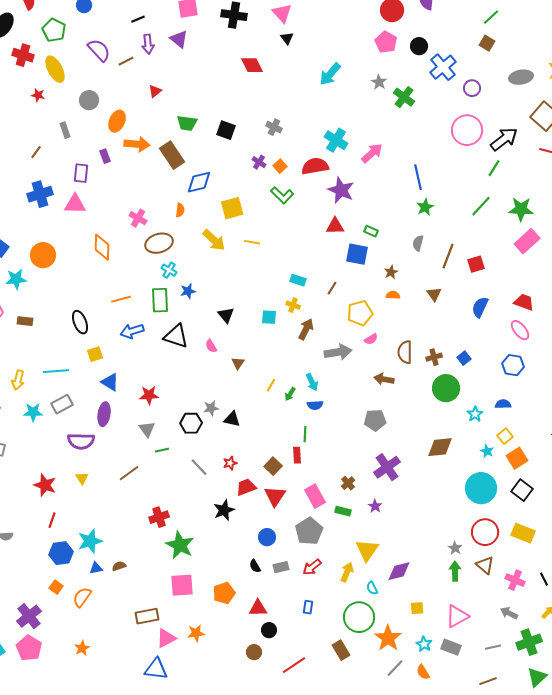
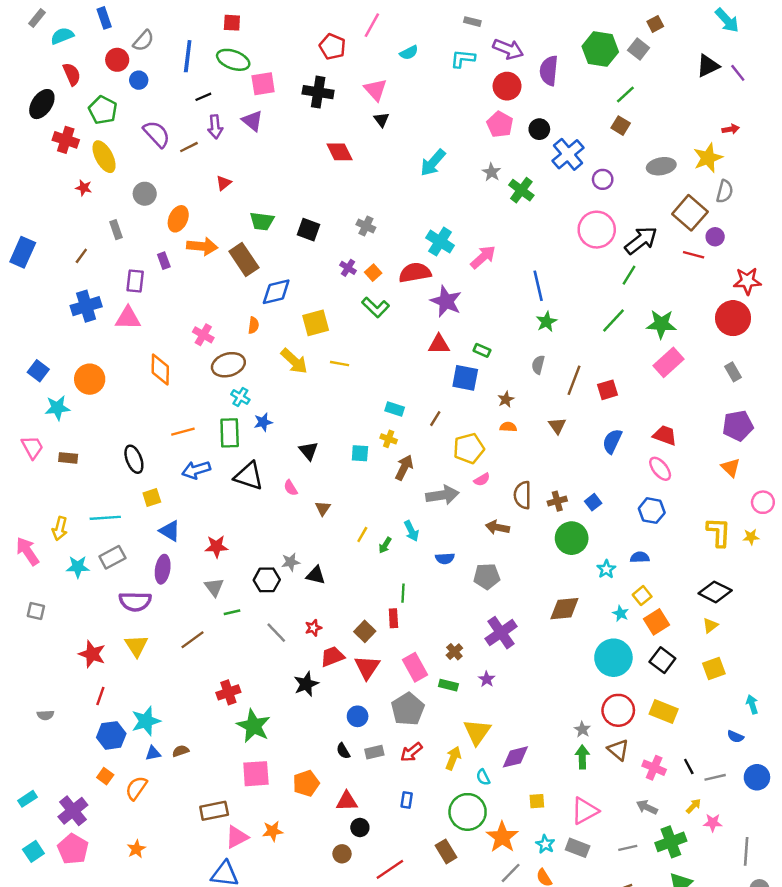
blue semicircle: (315, 405) -> (445, 558), moved
yellow triangle: (82, 478) -> (136, 646), size x1.5

